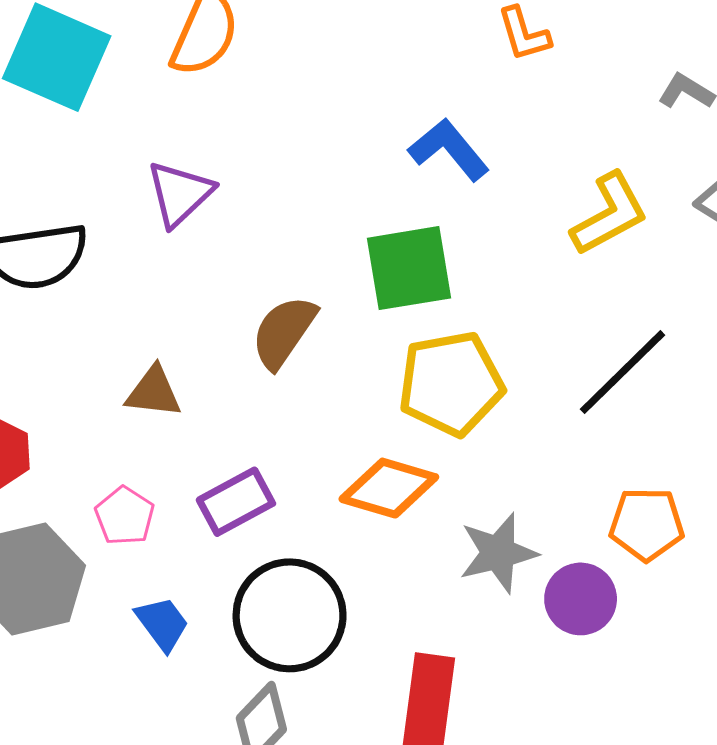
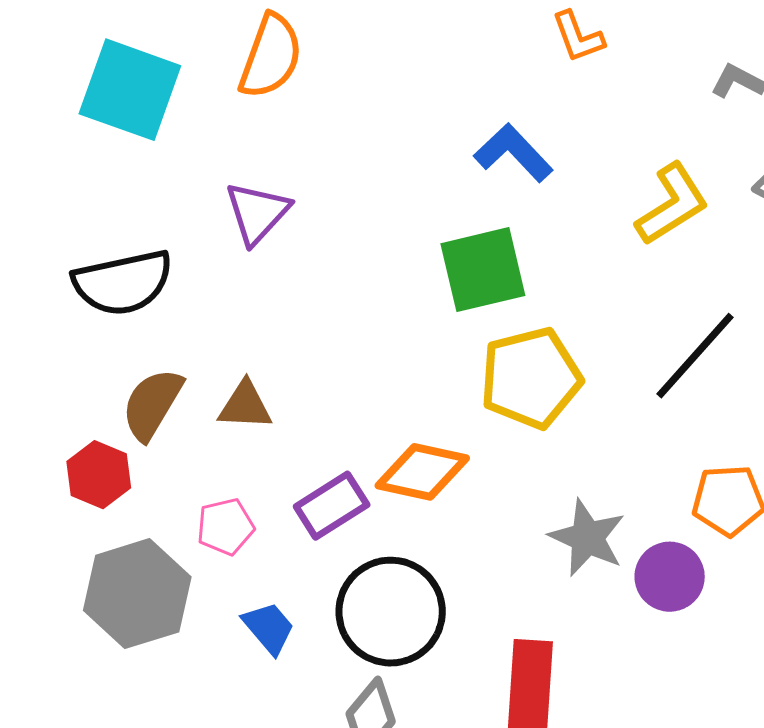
brown semicircle: (284, 332) -> (152, 404), moved
orange diamond: (389, 488) -> (422, 472), moved
pink pentagon: (125, 516) -> (225, 527), turned 30
gray star: (498, 553) -> (587, 538), turned -30

